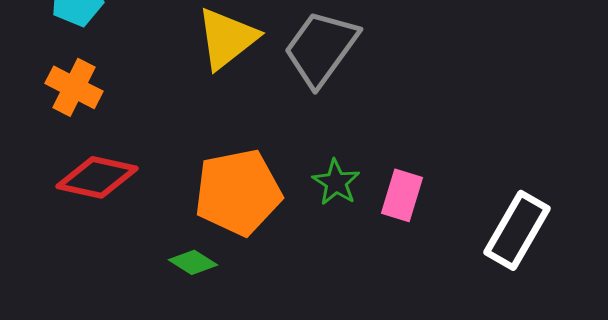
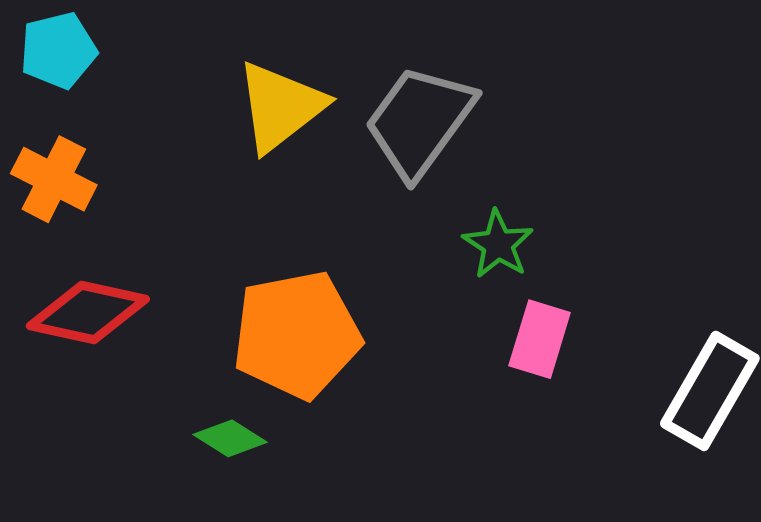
green star: (336, 182) -> (498, 244), moved

